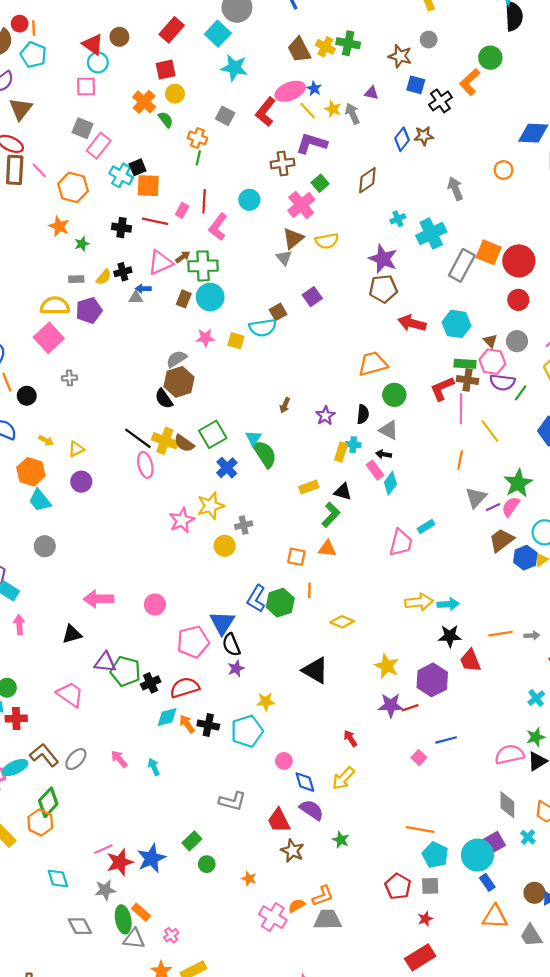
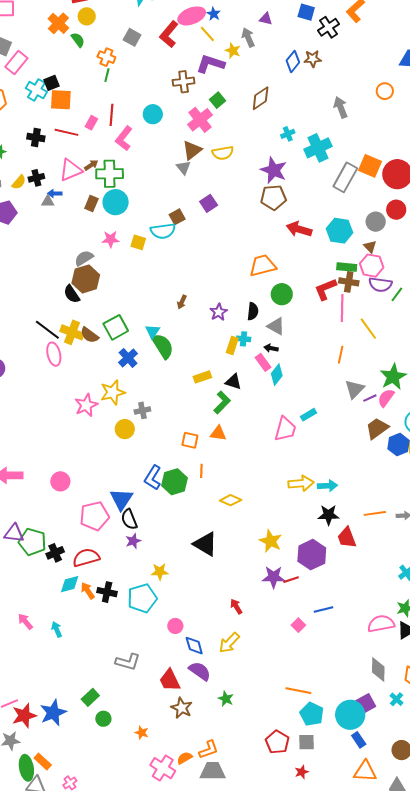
yellow star: (333, 109) -> (233, 51), moved
gray circle: (517, 341) -> (376, 222), moved

